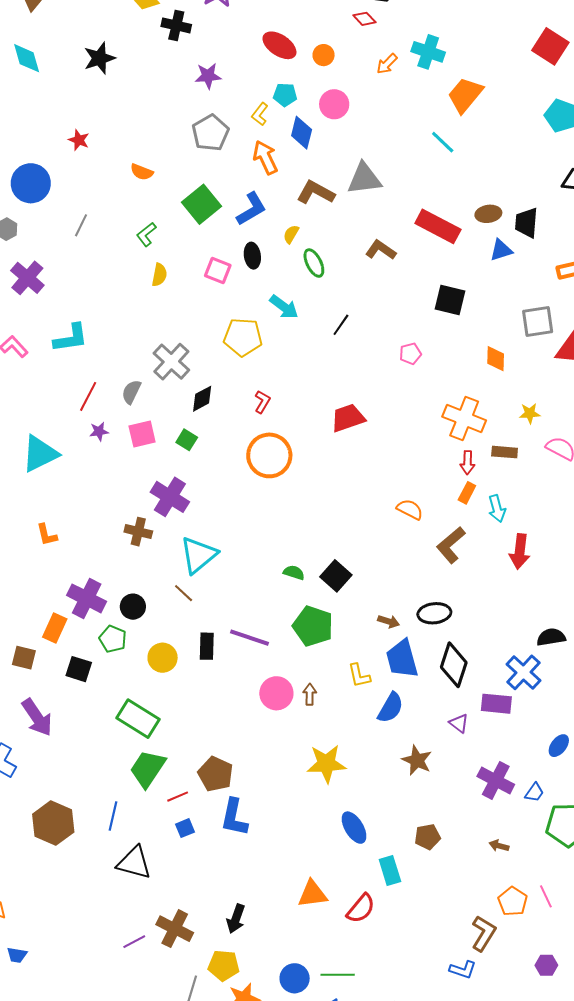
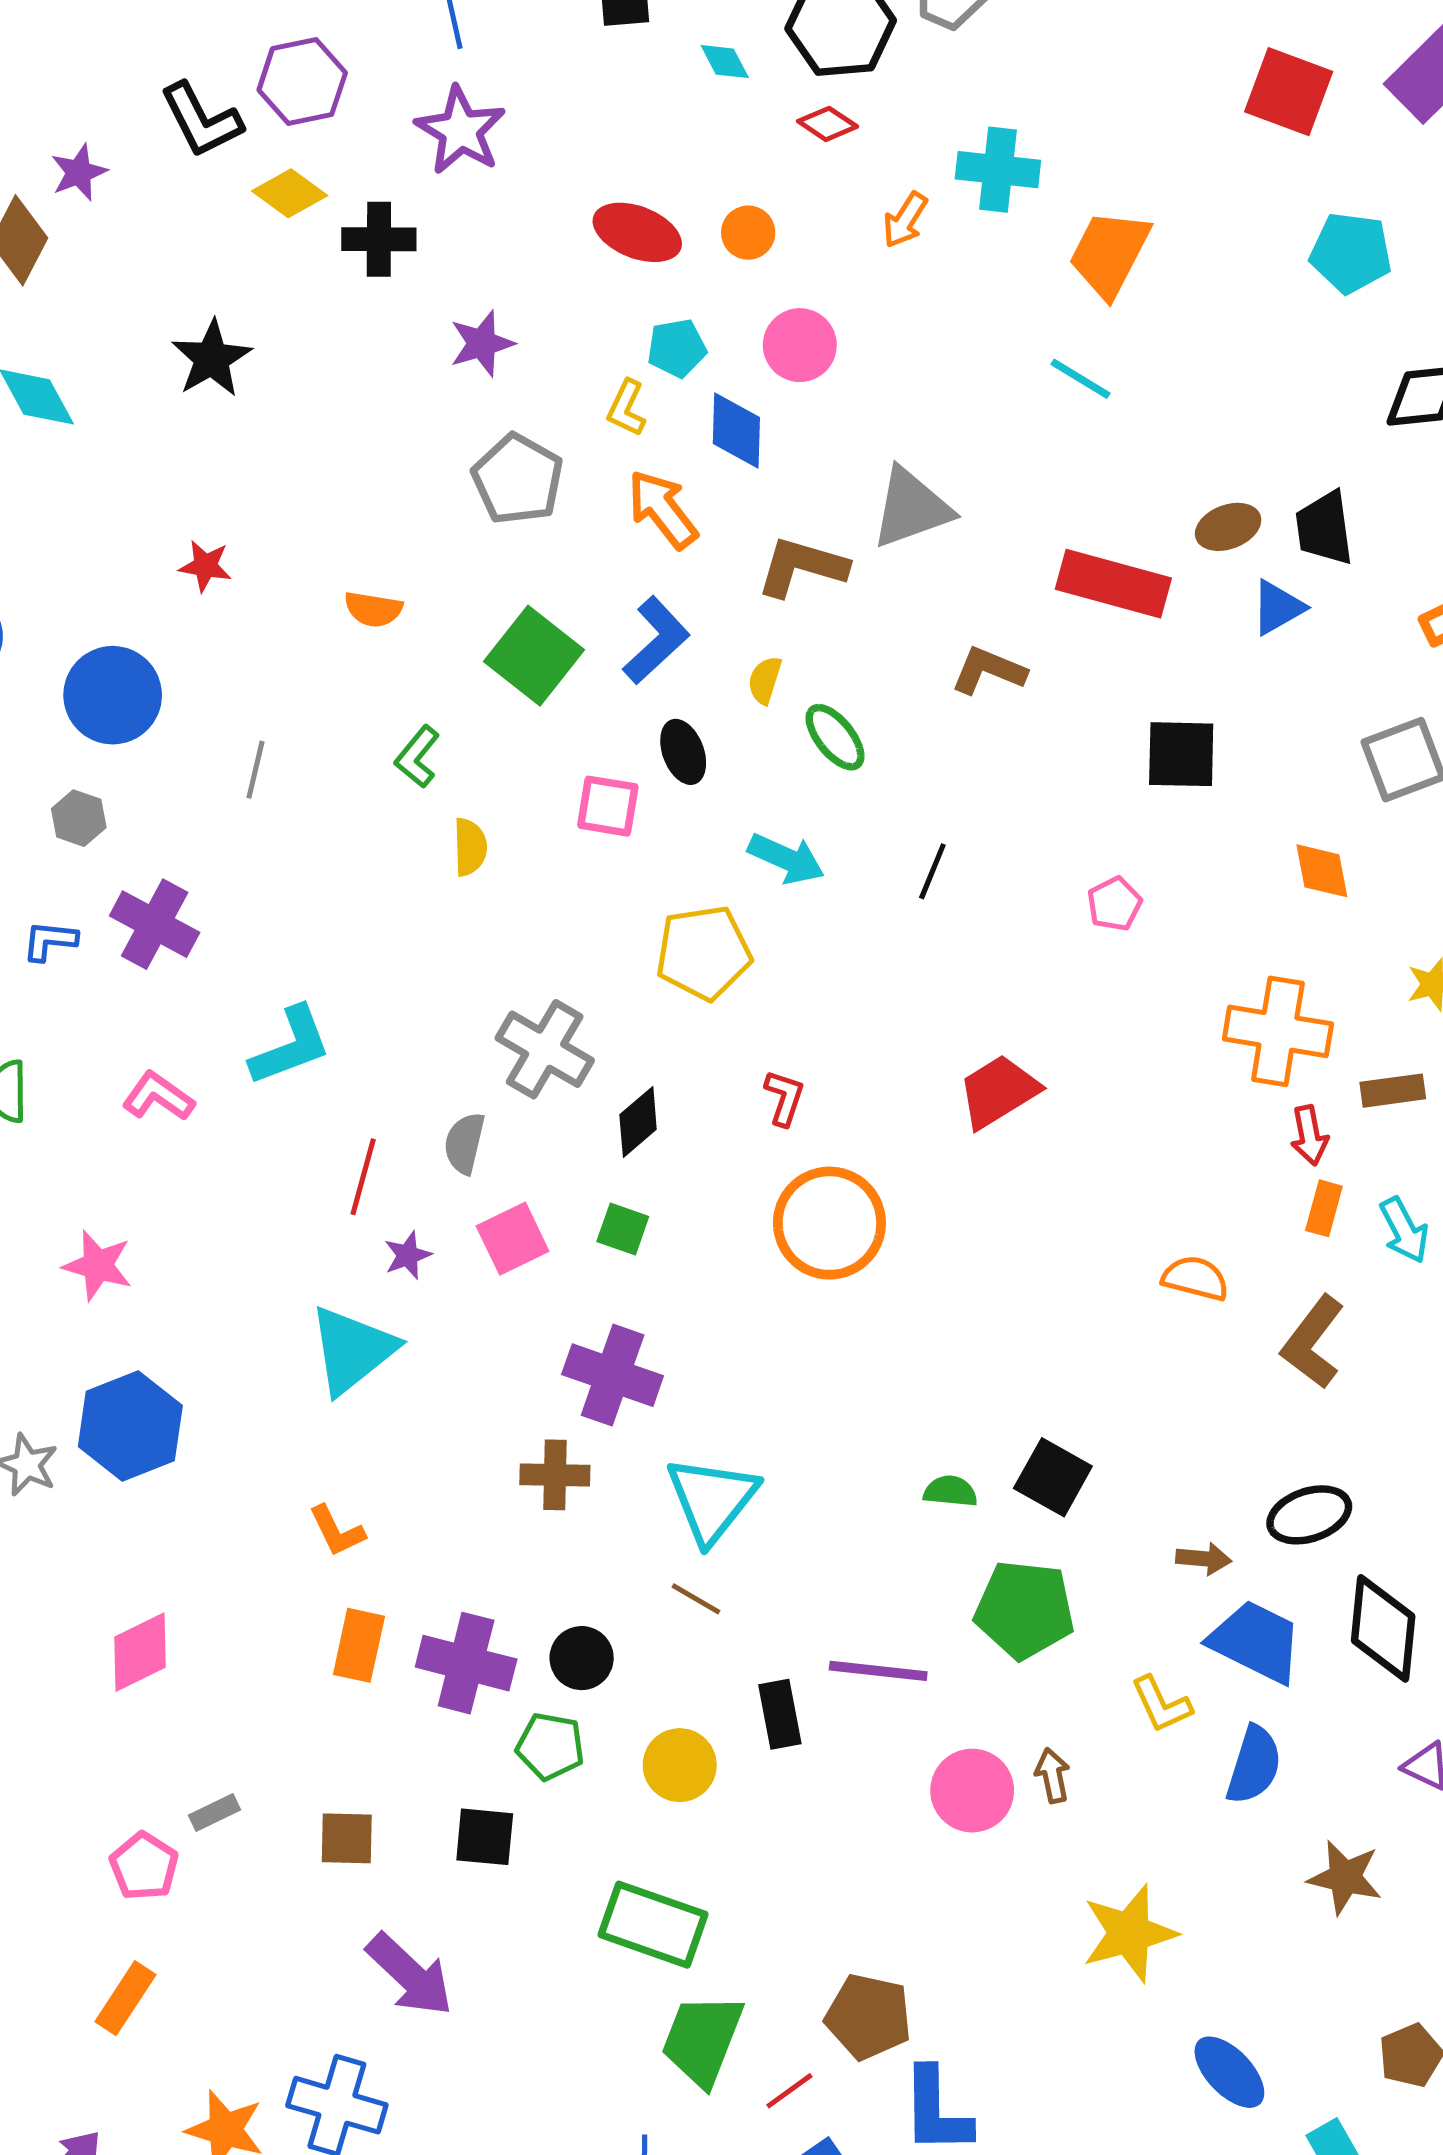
cyan triangle: (40, 454) -> (352, 1350), moved
orange rectangle: (55, 628) -> (359, 1645), moved
blue trapezoid: (402, 659) -> (1256, 1642), turned 144

